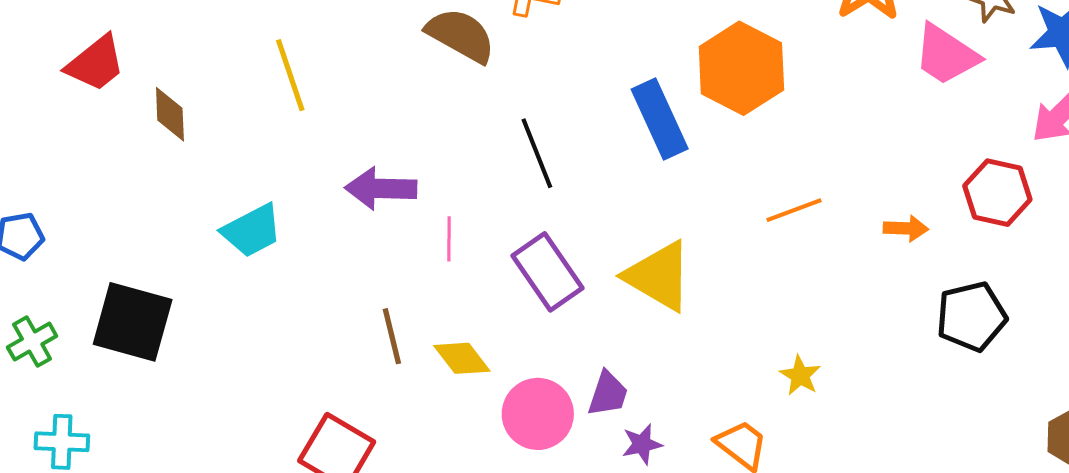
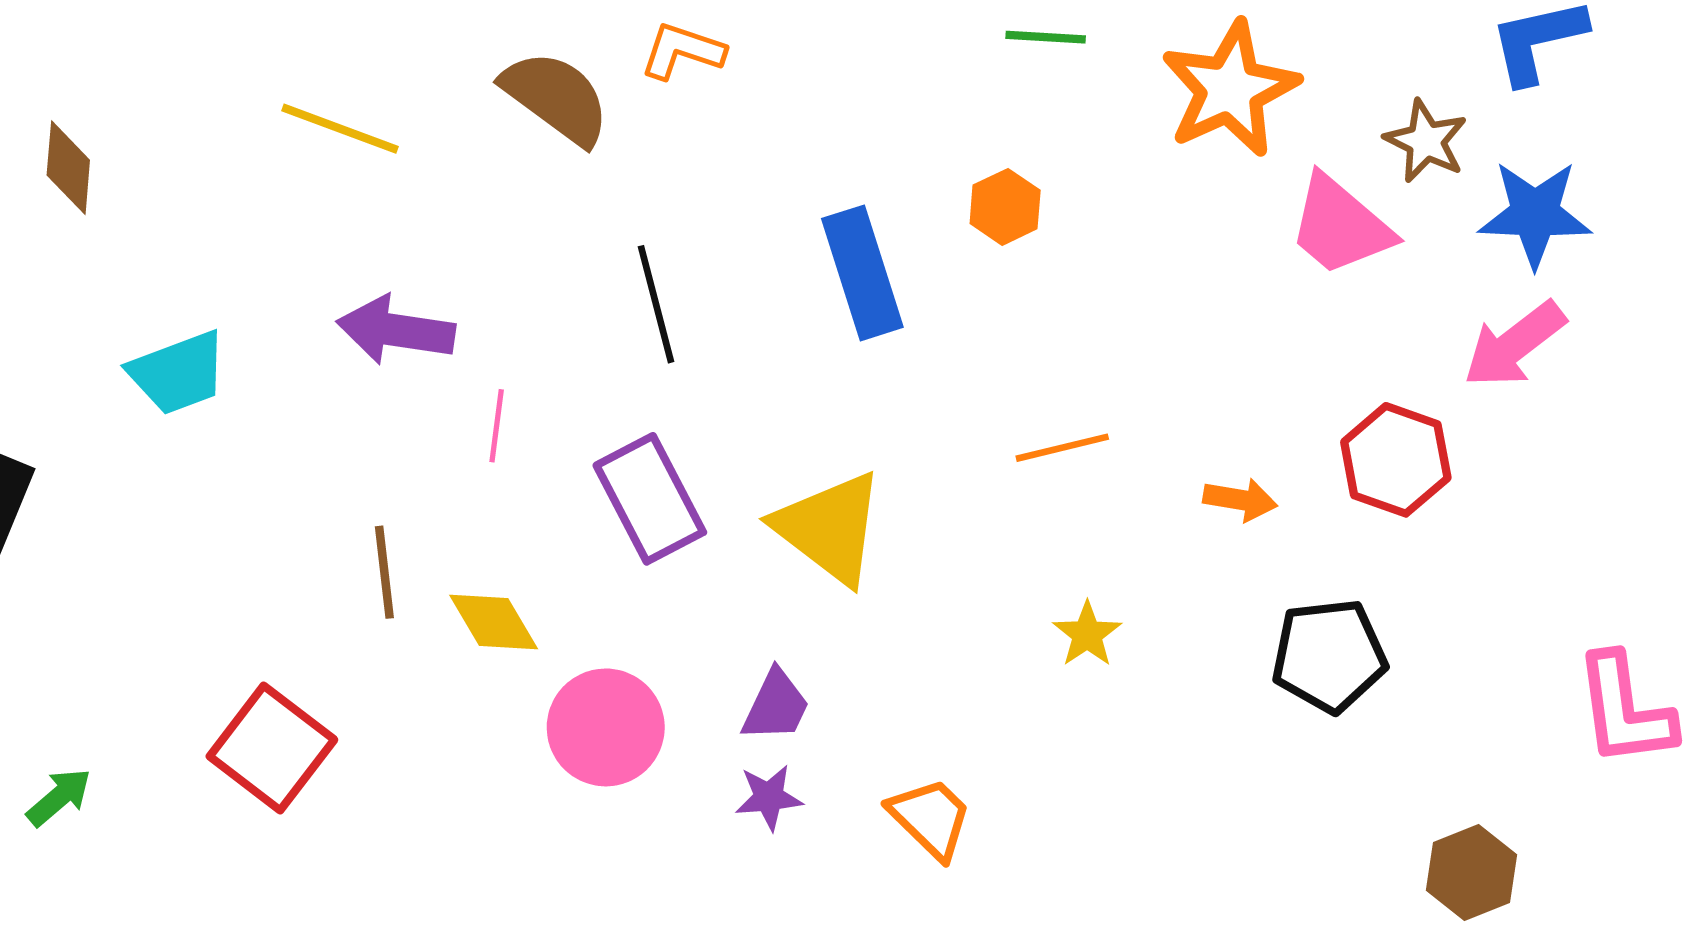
orange hexagon: (741, 68) -> (1005, 207), size x0.5
yellow line: (290, 75) -> (340, 129), moved, turned -58
yellow star: (800, 376) -> (1087, 634), moved
purple trapezoid: (608, 394) -> (776, 706), moved

